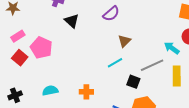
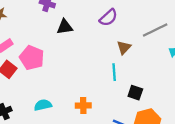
black triangle: (72, 21) -> (65, 27), turned -49
cyan line: (115, 63) -> (114, 72), turned -63
gray line: (152, 65) -> (155, 30), moved

